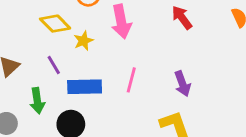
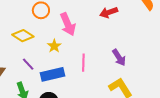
red arrow: (182, 18) -> (109, 12), turned -60
yellow star: (83, 41) -> (54, 46), moved

